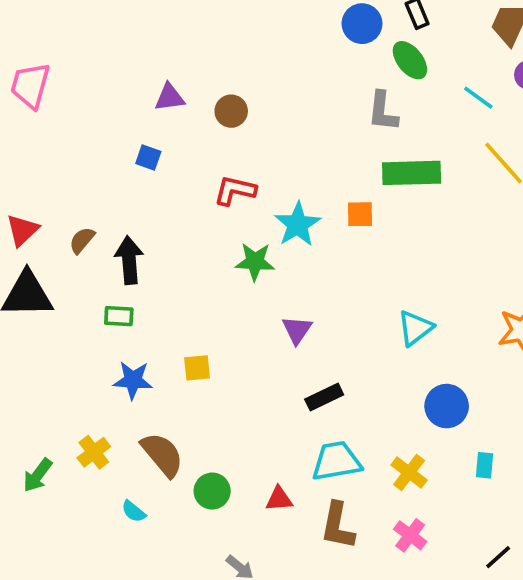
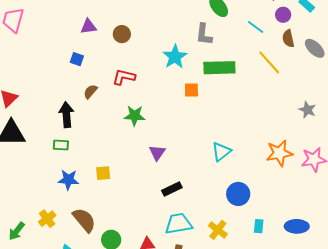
cyan star: (298, 224) -> (175, 57), moved
brown semicircle: (82, 240) -> (90, 92), moved

